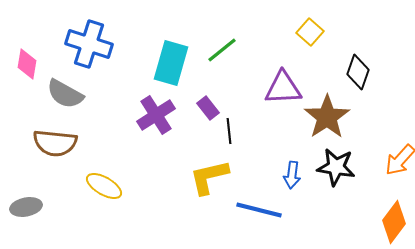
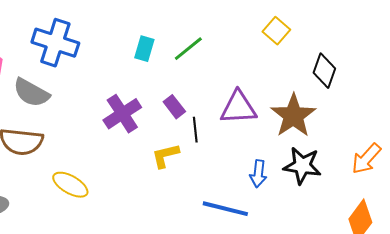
cyan rectangle: (171, 63) -> (144, 49), moved, size x0.6
purple triangle: (283, 88) -> (238, 108), moved
yellow L-shape: (209, 177) -> (165, 156), moved, size x0.7

